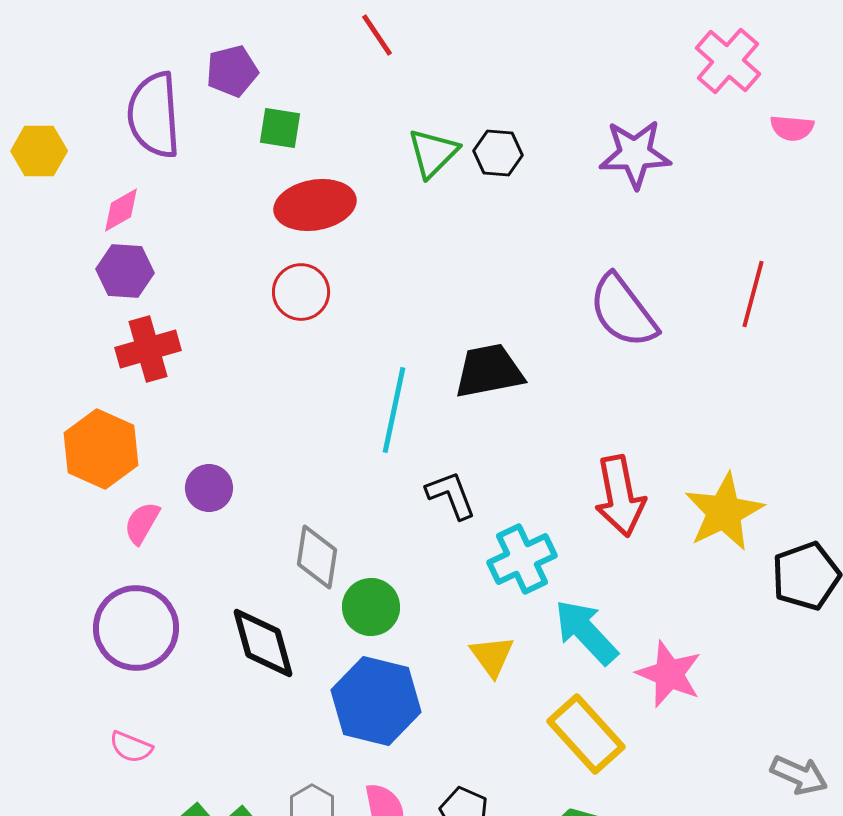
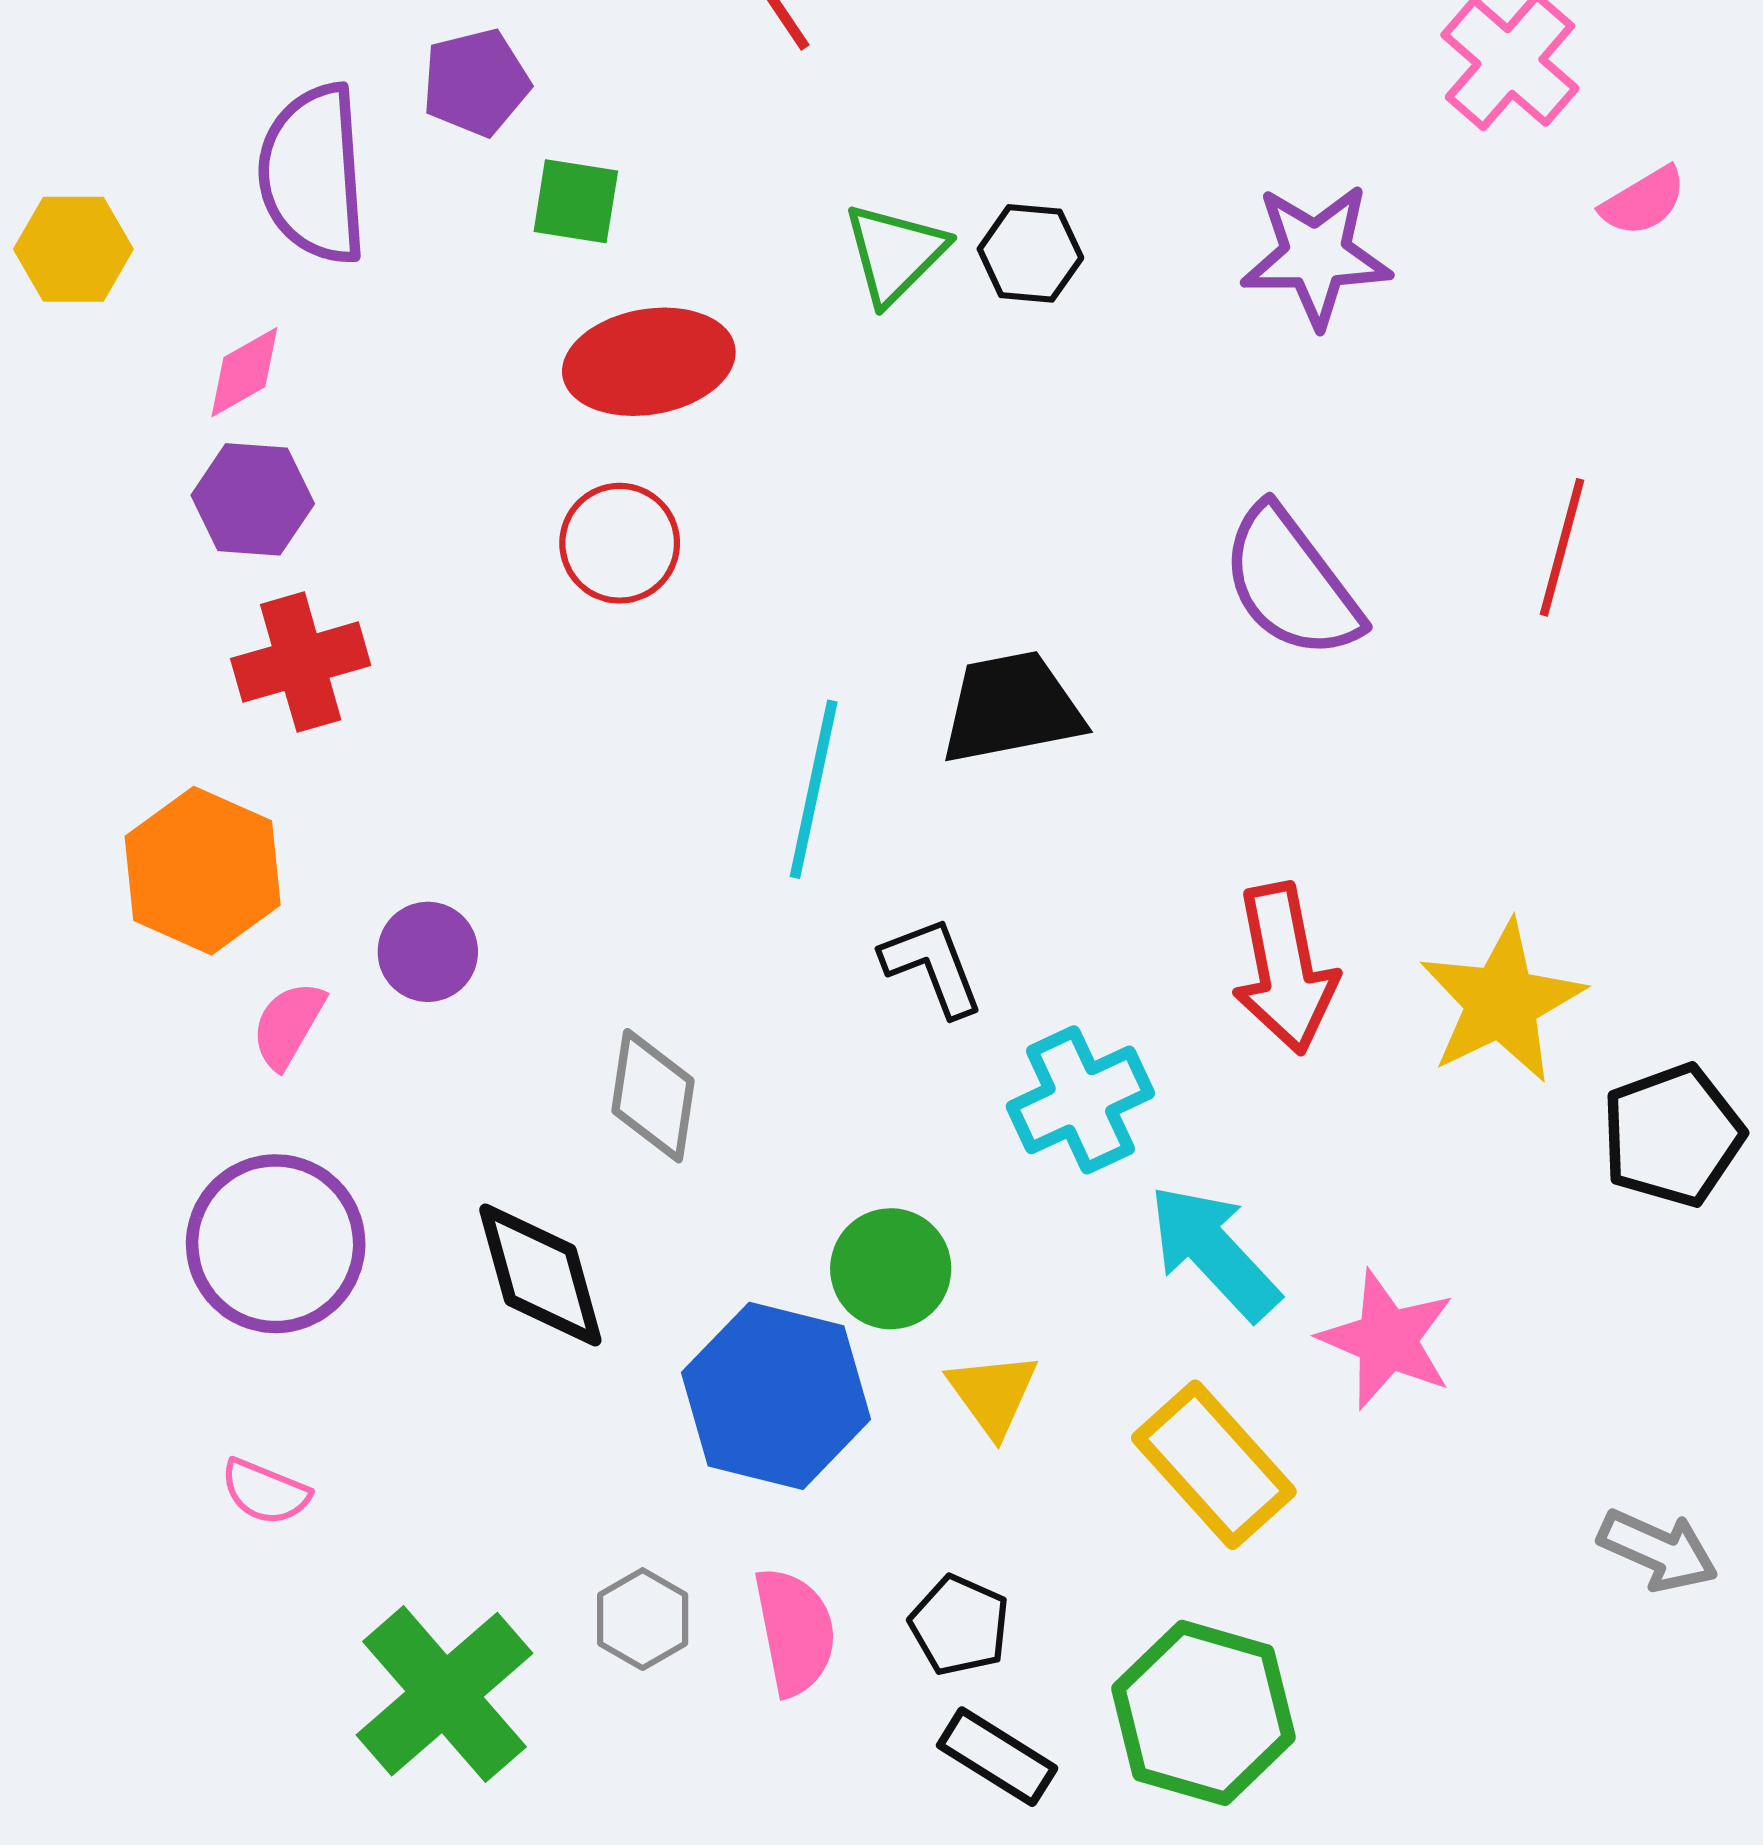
pink semicircle: (792, 128) -> (1643, 201), turned -36
green circle: (371, 607) -> (891, 1269), moved
yellow triangle: (492, 656) -> (993, 1394), moved

